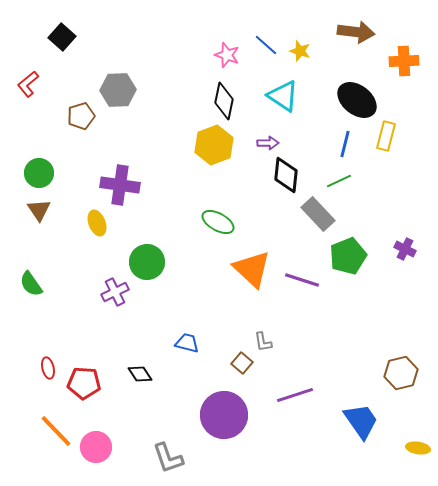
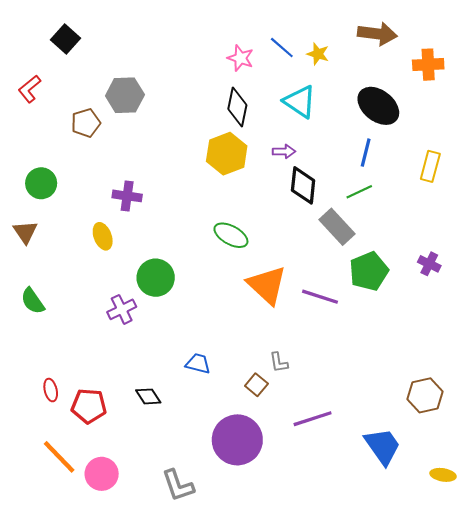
yellow rectangle: (386, 136) -> (430, 166), moved
purple cross: (120, 185) -> (127, 196), size x0.7
brown triangle: (39, 210) -> (25, 232), moved

